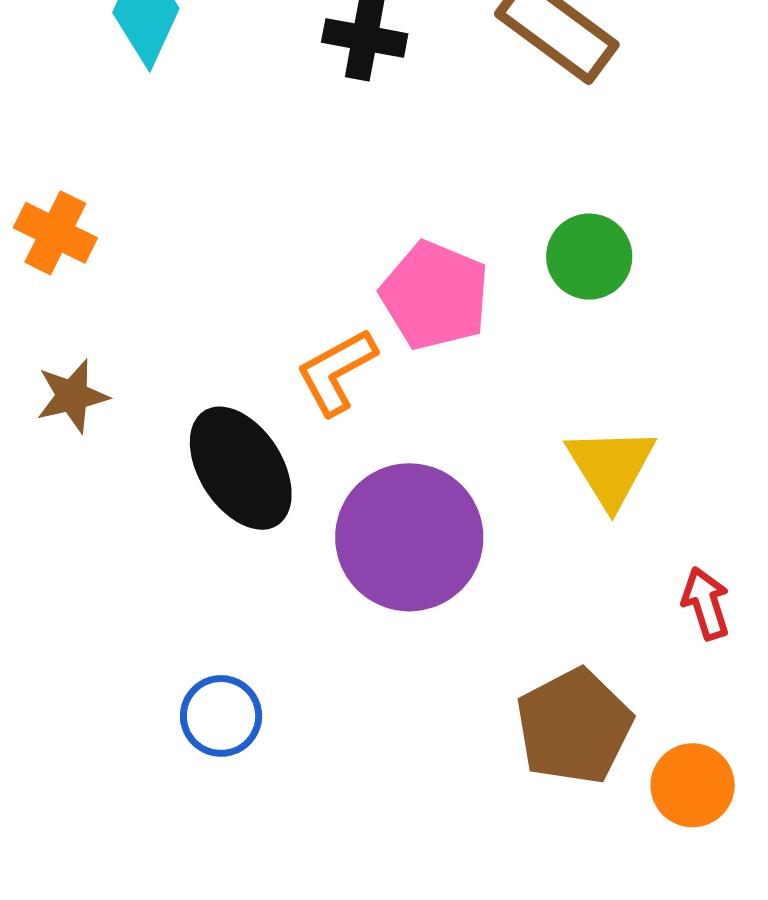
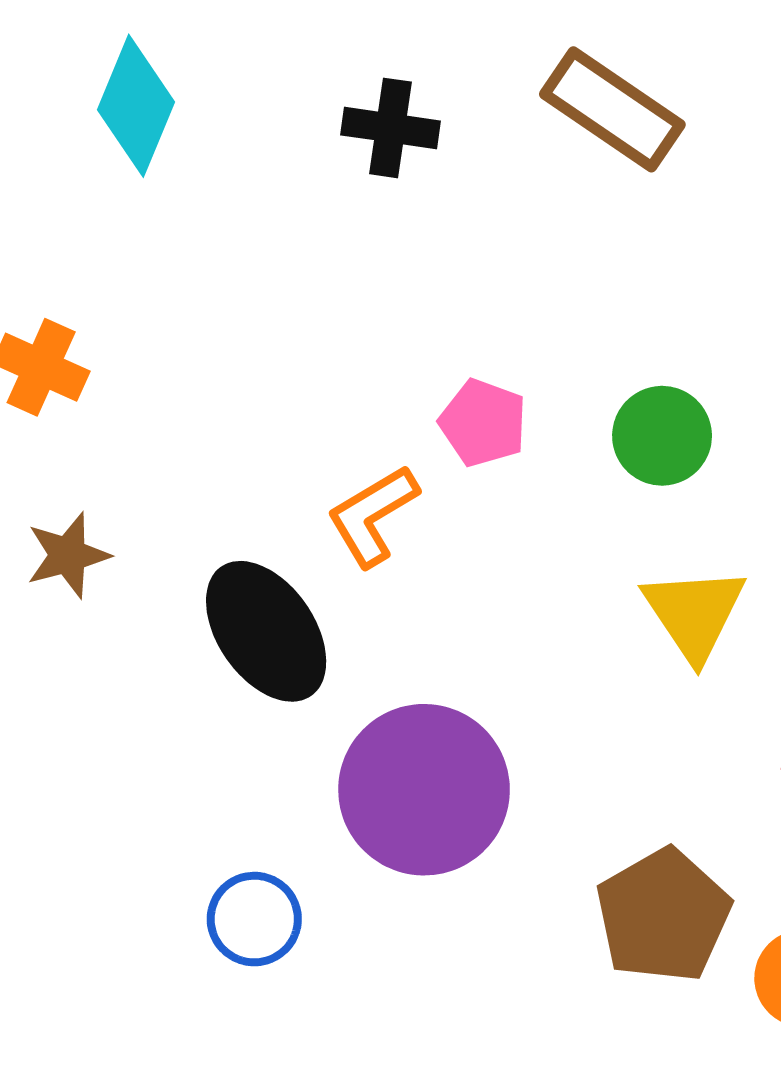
green circle: (589, 257) -> (662, 436), moved
pink pentagon: (435, 295) -> (483, 423), size x0.7
purple circle: (409, 537) -> (424, 790), moved

